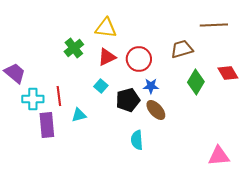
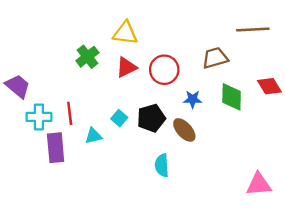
green diamond: (196, 82) -> (232, 97), turned -30
cyan square: (101, 86) -> (119, 118), moved
blue star: (151, 86) -> (193, 99), moved

